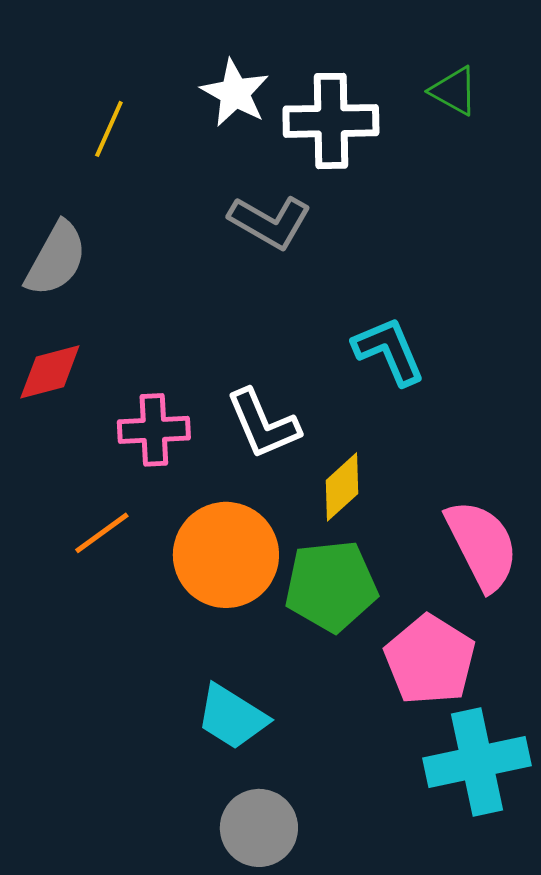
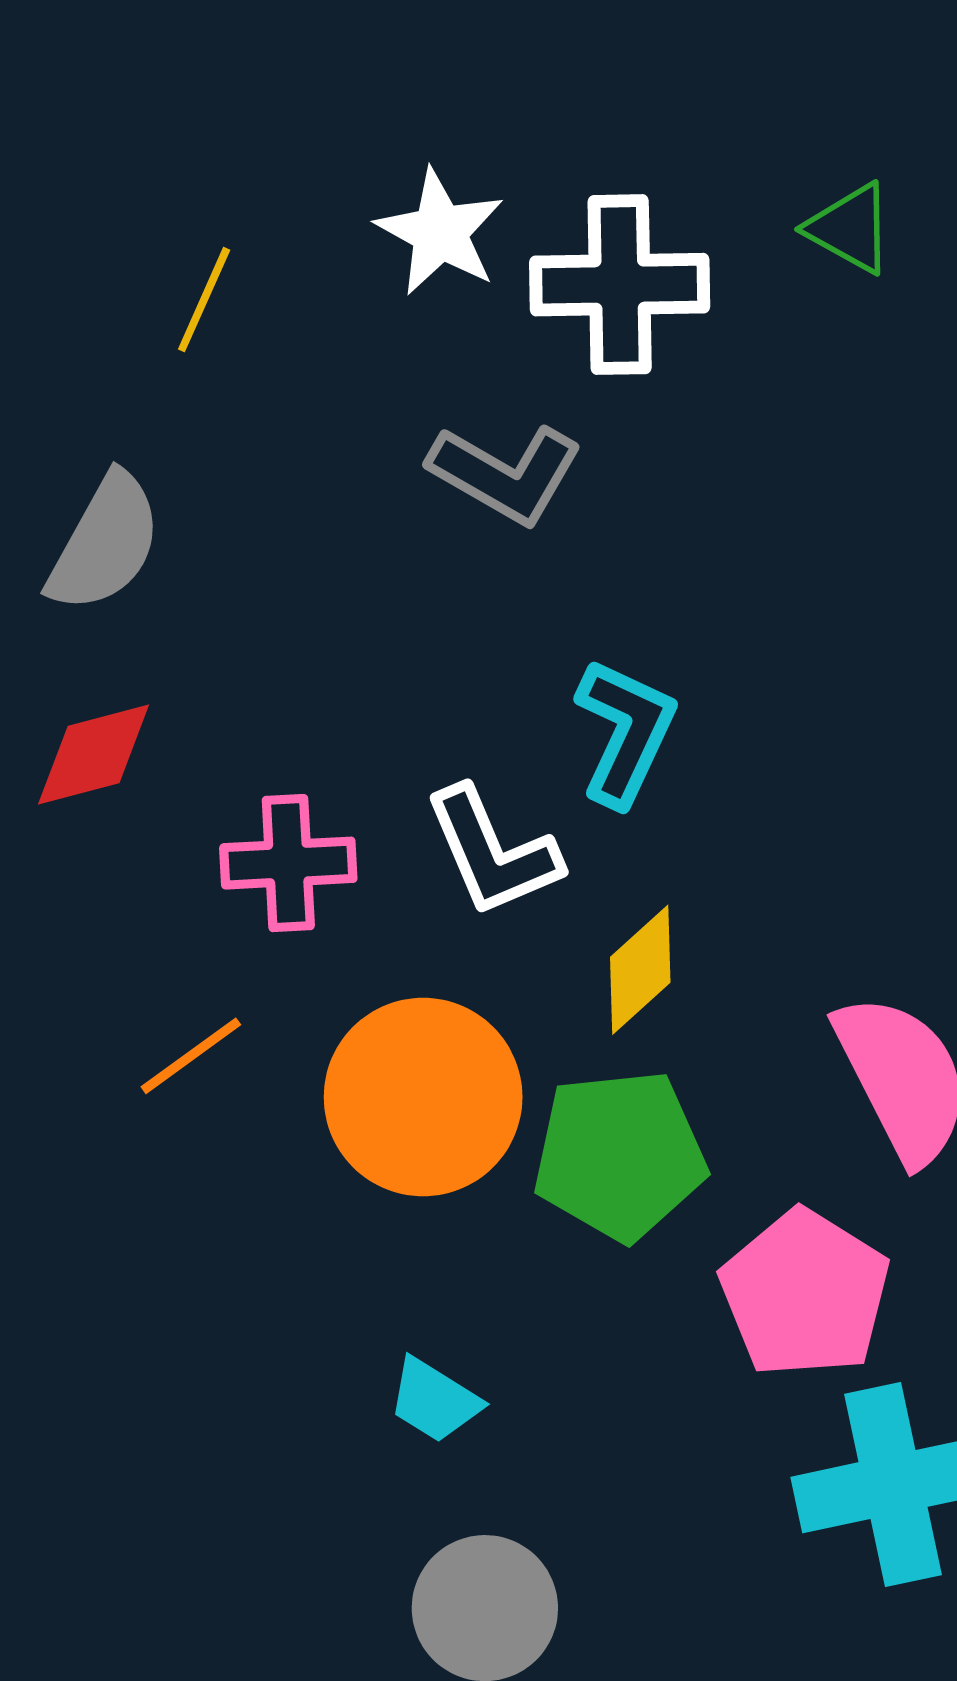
cyan L-shape: (389, 351) -> (625, 732), moved, turned 48
cyan trapezoid: (232, 717) -> (434, 1400), size x0.7

